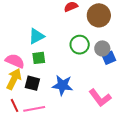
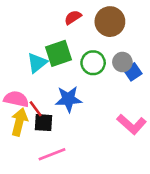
green square: (39, 58) -> (58, 53), moved, size x1.5
blue star: (63, 85) -> (68, 99), moved
red line: (14, 105) -> (36, 109), moved

